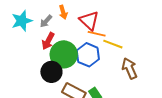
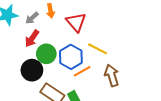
orange line: (97, 34) -> (82, 71), moved, turned -48
green circle: (64, 54) -> (46, 54), size x0.7

